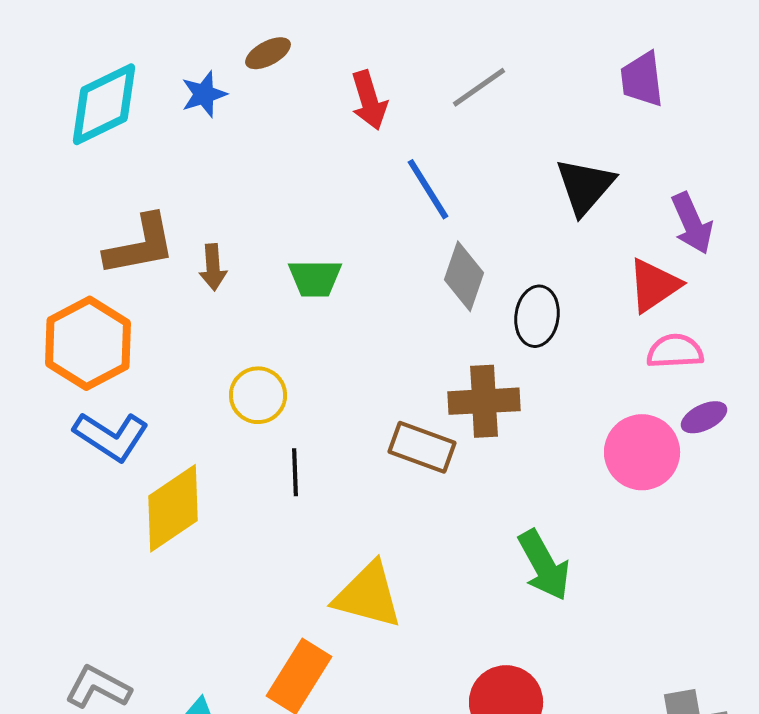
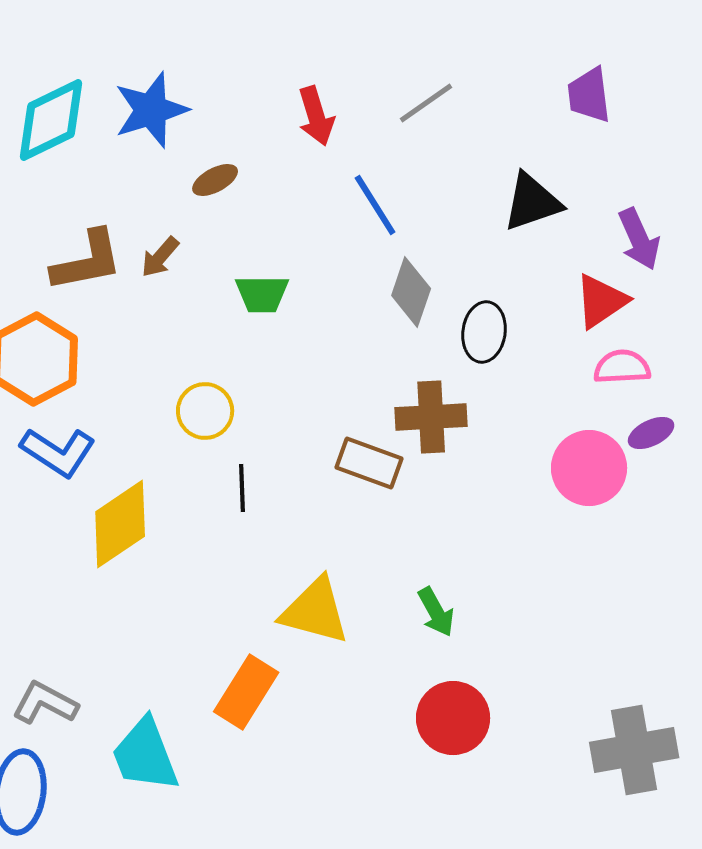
brown ellipse: (268, 53) -> (215, 180), moved
blue star: (204, 94) -> (151, 110), size x1.6
black triangle: (585, 186) -> (532, 202), turned 30
brown arrow: (213, 267) -> (160, 257), moved, turned 45
green arrow: (544, 565) -> (436, 612), moved, size x0.7

